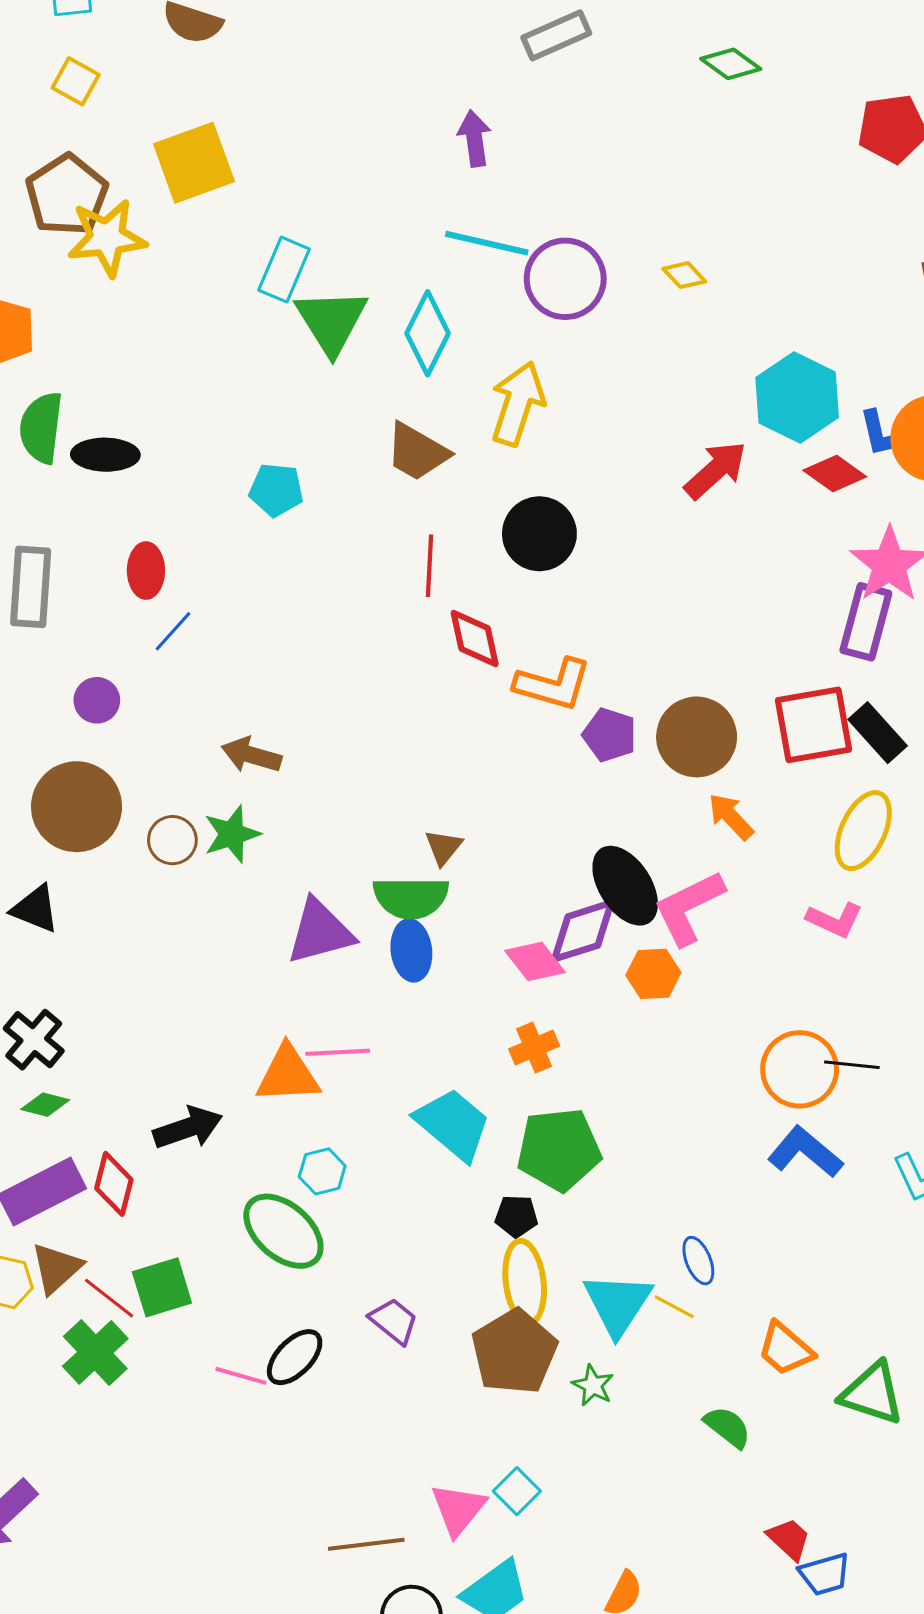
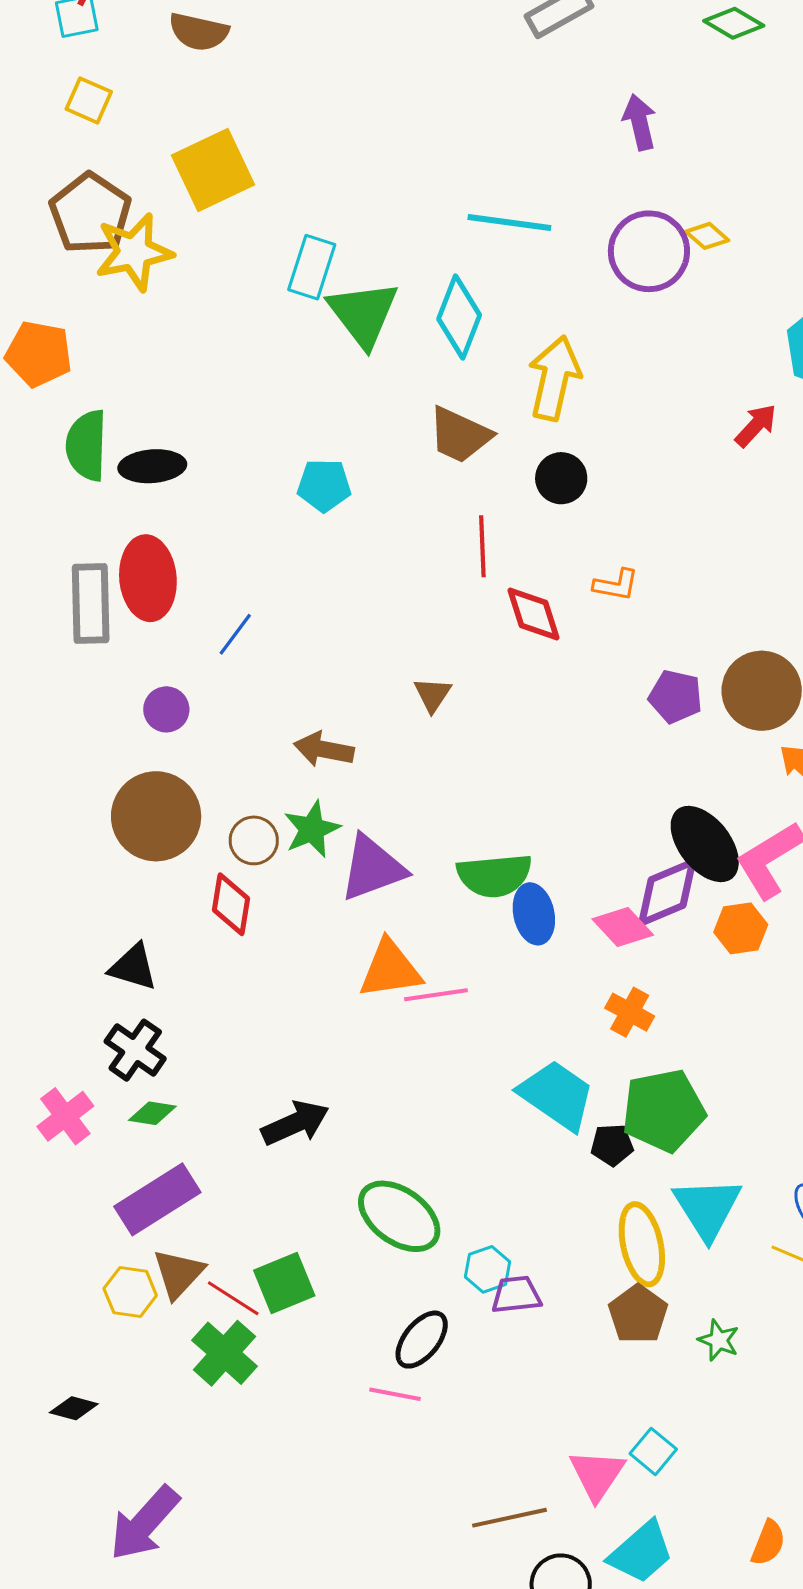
purple arrow: (474, 138) -> (640, 122), moved
purple circle: (565, 279) -> (649, 251), moved
red arrow: (715, 470) -> (756, 426), size x0.7
black circle: (539, 534) -> (561, 478), moved, size x0.7
red ellipse: (146, 571) -> (148, 578), moved, size x1.5
orange L-shape: (553, 684) -> (616, 585), moved, size x0.6
brown triangle: (444, 847) -> (433, 695), moved
black triangle: (35, 909) -> (133, 967), moved
purple triangle: (320, 932) -> (372, 868), moved
blue ellipse: (411, 950) -> (534, 914), moved
orange cross: (534, 1048) -> (630, 1012), turned -33
pink line: (338, 1052) -> (436, 995), moved
orange triangle: (288, 1074) -> (390, 969), moved
cyan hexagon: (322, 1171) -> (488, 1269), moved
red diamond: (114, 1184) -> (231, 904), moved
black pentagon: (516, 1216) -> (612, 1145), moved
cyan triangle: (618, 1304) -> (707, 1208), moved
purple trapezoid: (394, 1321) -> (516, 1295), turned -40
brown pentagon: (514, 1352) -> (638, 1314), size x0.7
pink line: (241, 1376) -> (395, 1394), moved

